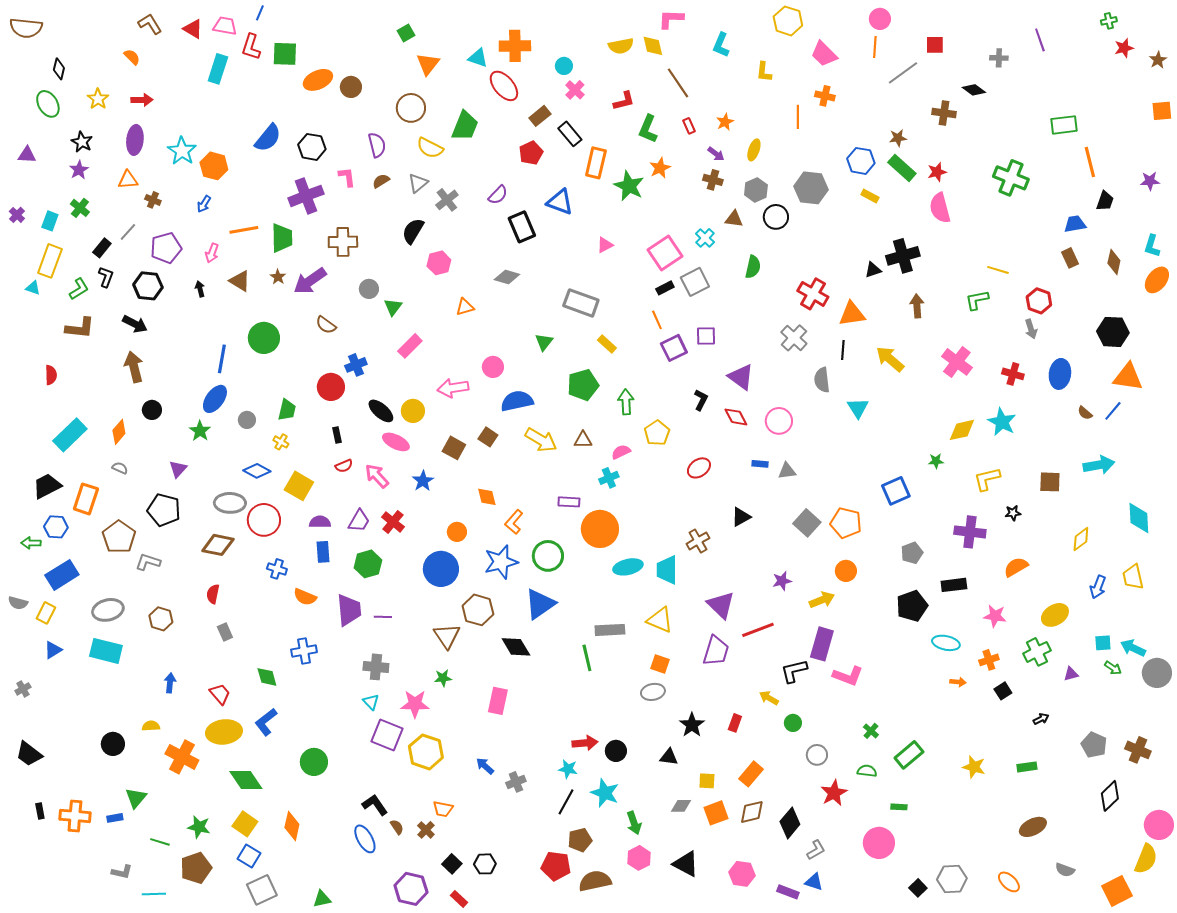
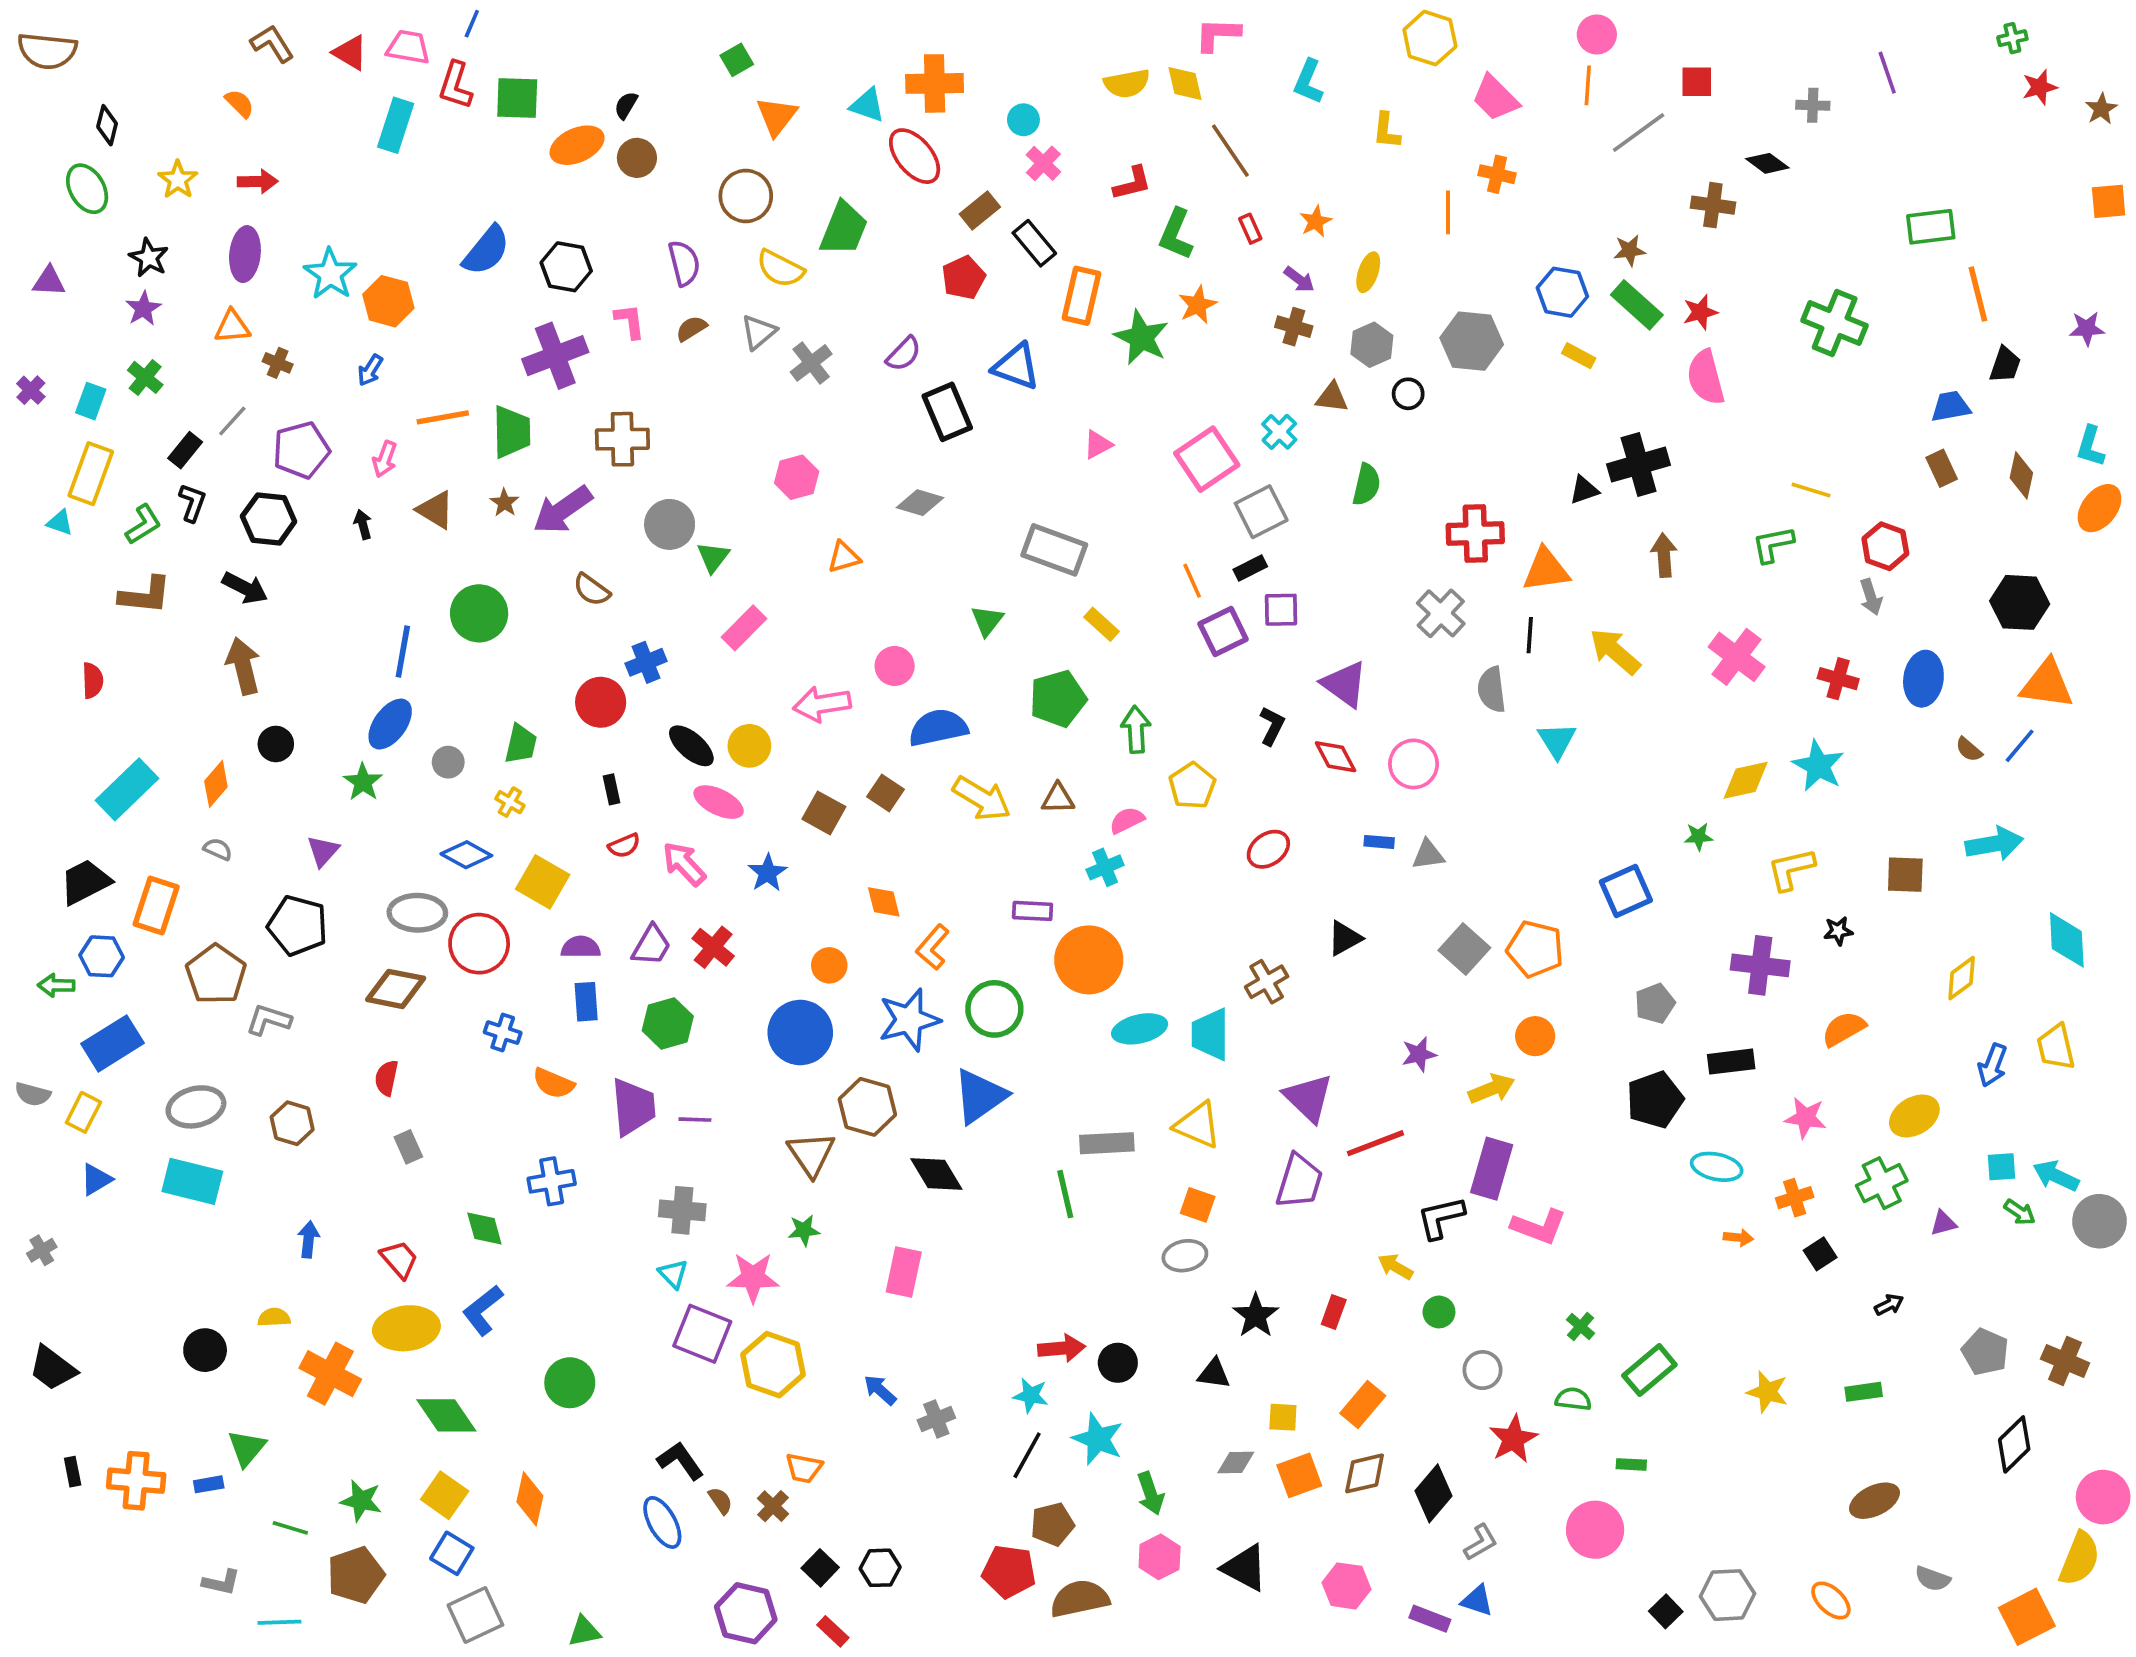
black circle: (776, 217) -> (1408, 394), size x0.7
black semicircle: (413, 231) -> (626, 105), moved, size x0.6
black rectangle: (665, 288) -> (1250, 568), moved
gray circle: (369, 289) -> (670, 524), size x1.4
red cross: (813, 294) -> (1475, 534), turned -32

